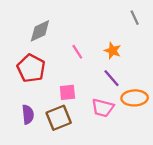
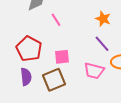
pink line: (77, 52) -> (56, 20), moved
red pentagon: (31, 68) -> (29, 49), moved

